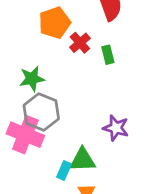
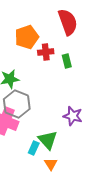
red cross: (80, 43) -> (46, 52), turned 35
green triangle: (83, 160) -> (48, 140), turned 50

